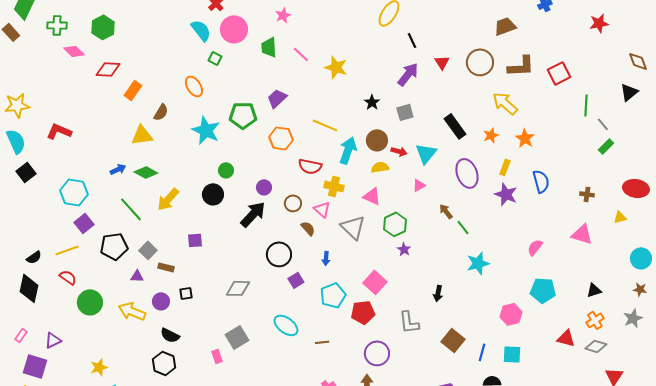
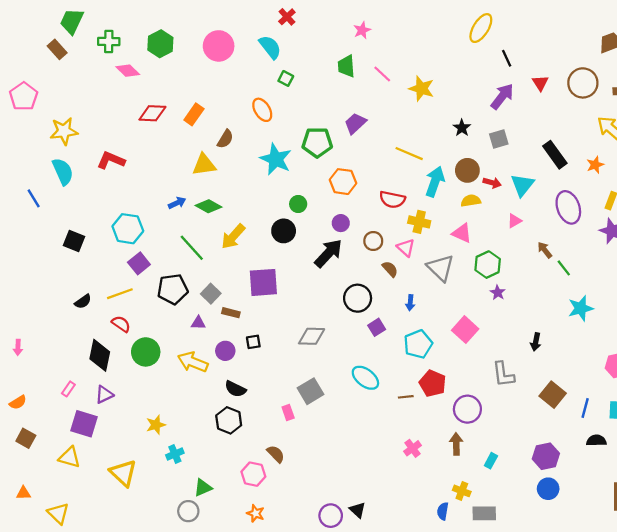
pink circle: (234, 29) -> (219, 46), moved
red diamond: (108, 69) -> (152, 113), moved
orange hexagon: (281, 138) -> (343, 182), moved
black square: (26, 172) -> (74, 241), moved, turned -30
purple square: (195, 240) -> (263, 282), size x1.8
black diamond: (29, 288) -> (100, 355), moved
red pentagon: (363, 312) -> (433, 383), moved, turned 30

